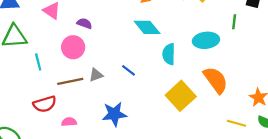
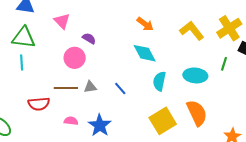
cyan line: (38, 62) -> (22, 63), moved
blue star: (114, 114) -> (100, 125), turned 30
pink semicircle: (69, 122) -> (71, 121), moved

